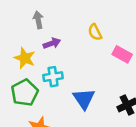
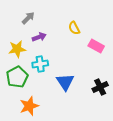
gray arrow: (38, 20) -> (28, 18), turned 56
yellow star: (25, 58) -> (17, 49), turned -30

